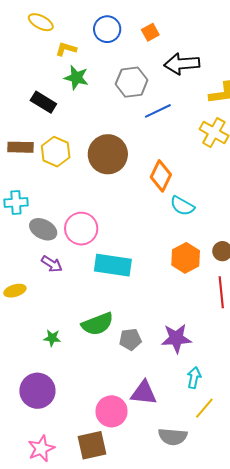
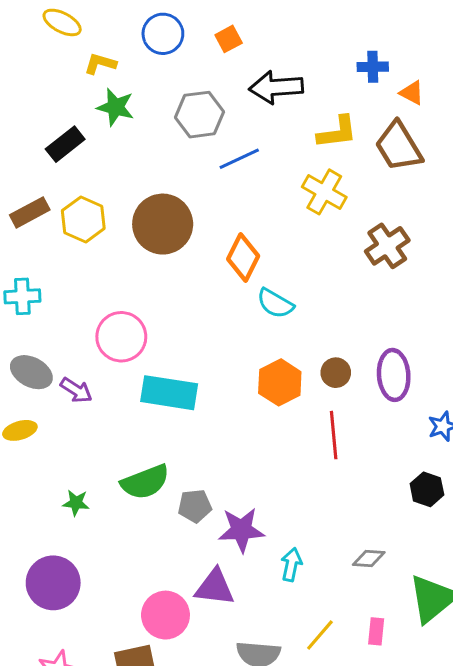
black rectangle: (43, 102) -> (65, 144), turned -70
brown rectangle: (20, 147) -> (30, 212), turned -30
gray ellipse: (43, 229) -> (31, 372), moved
purple star: (176, 338) -> (241, 530), moved
yellow line: (204, 408) -> (320, 635), moved

